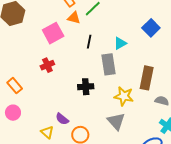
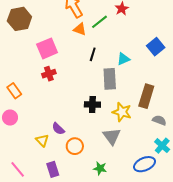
pink square: (53, 33) -> (47, 48), moved
black cross: (86, 87) -> (92, 104), moved

